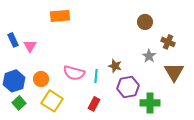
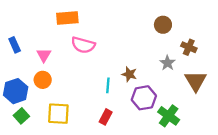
pink triangle: (30, 46) -> (44, 55), moved
pink semicircle: (74, 73) -> (83, 45), moved
orange circle: (41, 79) -> (43, 80), moved
yellow square: (52, 101) -> (58, 114), turned -30
green cross: (150, 103) -> (169, 116), turned 36

